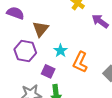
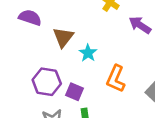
purple hexagon: (25, 51) -> (47, 82), moved
cyan star: (61, 51) -> (88, 53), moved

